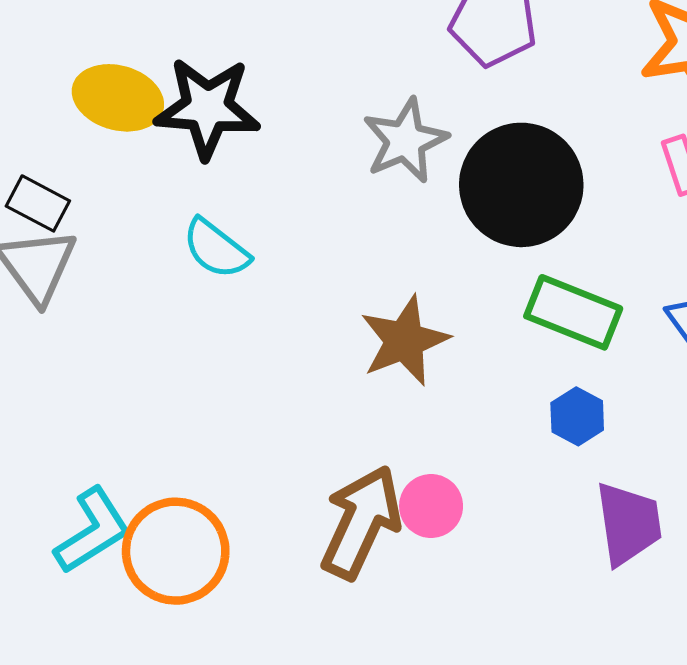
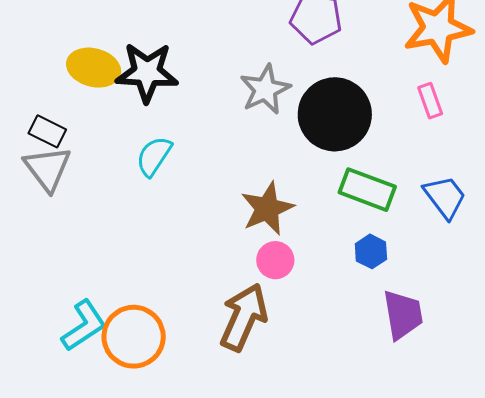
cyan semicircle: (216, 249) -> (154, 156), turned 87
pink circle: (431, 506) -> (275, 260), moved

